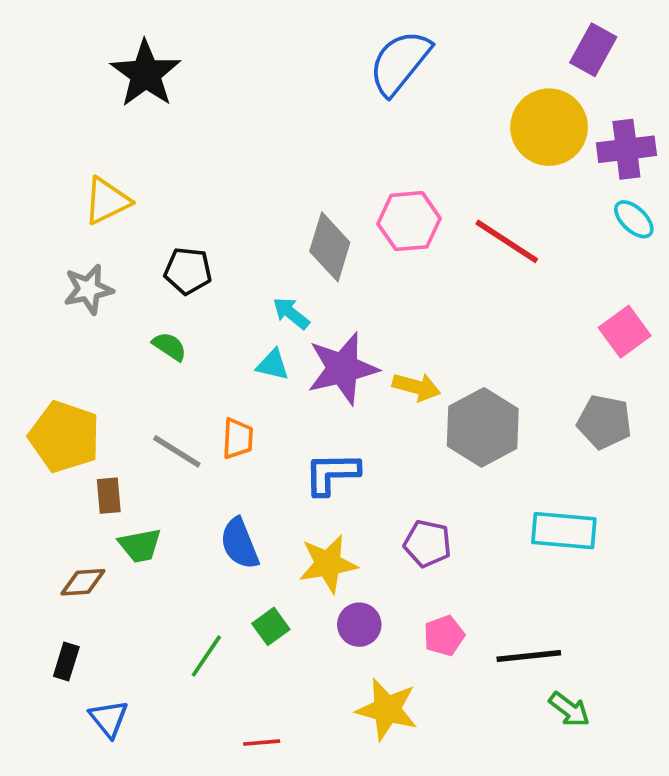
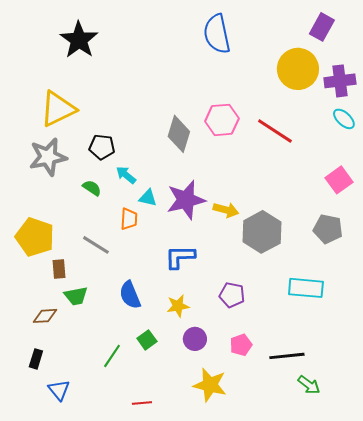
blue semicircle: (400, 63) -> (217, 34), turned -51
yellow triangle: (107, 201) -> (58, 109), size x1.4
gray star: (88, 289) -> (48, 157), size x1.4
cyan arrow: (291, 313) -> (126, 175), moved
orange trapezoid: (238, 439) -> (129, 219), moved
yellow star: (328, 564) -> (178, 306), size x0.7

